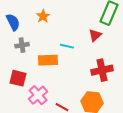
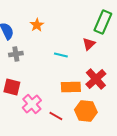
orange rectangle: (48, 60) -> (71, 87), moved
red cross: (102, 70) -> (96, 79), turned -30

